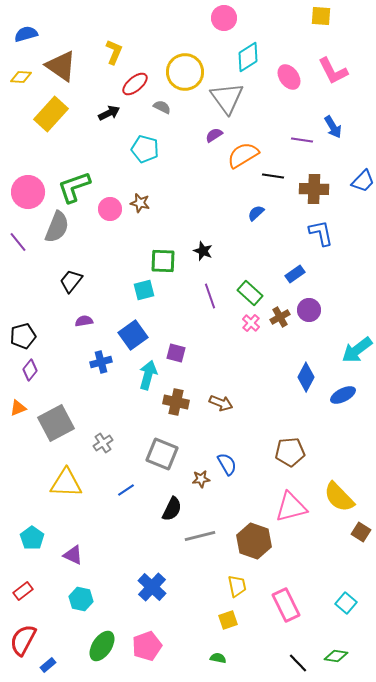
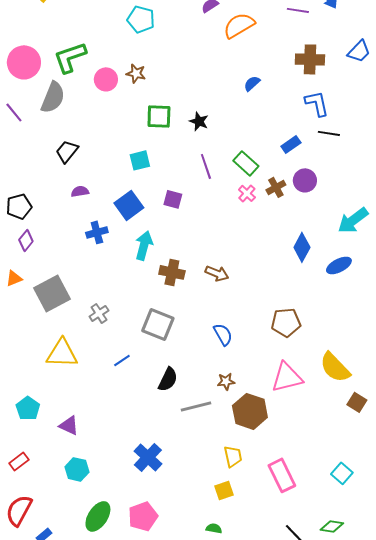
black line: (273, 176) -> (329, 133), moved
green square: (163, 261) -> (159, 116), moved
purple square: (176, 353) -> (173, 199), moved
brown star: (201, 479) -> (226, 381), moved

